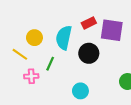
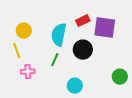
yellow circle: (34, 38) -> (24, 31), moved
yellow line: (20, 54) -> (17, 51), turned 35
green line: (50, 64) -> (55, 60), moved

